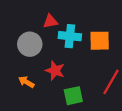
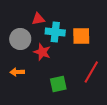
red star: (55, 71) -> (42, 52), moved
orange arrow: (26, 82) -> (17, 72), turned -32

